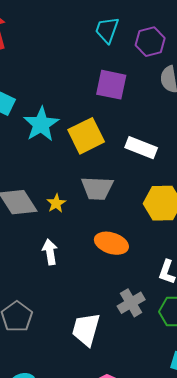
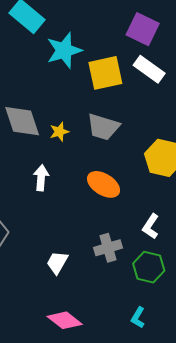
white rectangle: (141, 148) -> (149, 69), moved
white trapezoid: (86, 329) -> (57, 263), size x0.7

